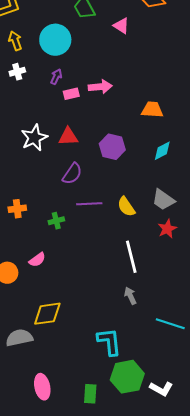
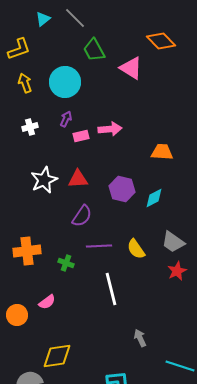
pink triangle: (121, 26) -> (131, 68), size x1.4
white cross: (17, 72) -> (30, 127), moved
cyan diamond: (162, 151) -> (154, 198), moved
orange cross: (17, 209) -> (27, 251), size x1.5
green cross: (56, 221) -> (66, 263), turned 35
white line: (131, 257) -> (111, 289), moved

